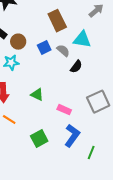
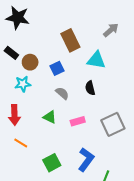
gray semicircle: (63, 51) -> (62, 93), moved
black semicircle: (76, 67) -> (90, 88), turned 128
pink rectangle: (64, 110) -> (78, 121), moved, turned -40

